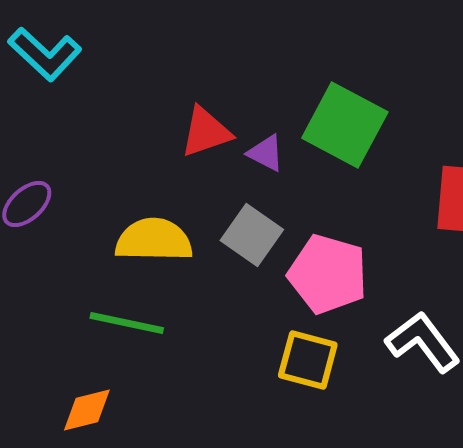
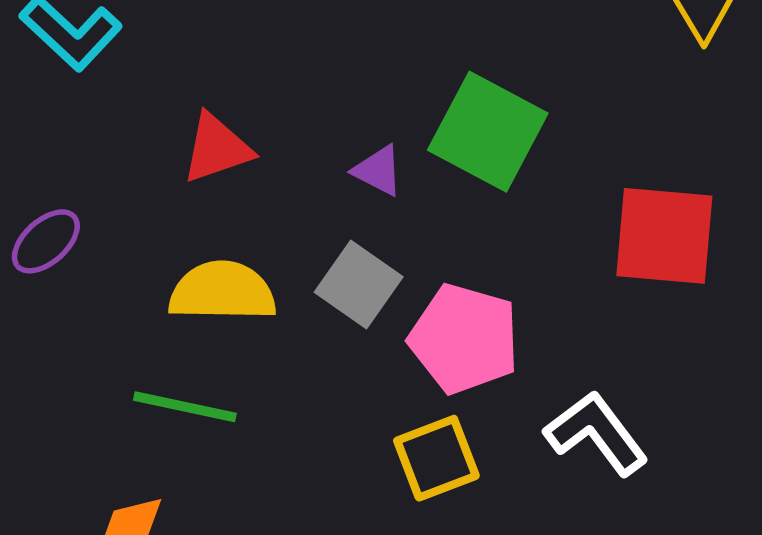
red triangle: (206, 132) -> (217, 148), moved
yellow square: (308, 360) -> (436, 458), turned -36

